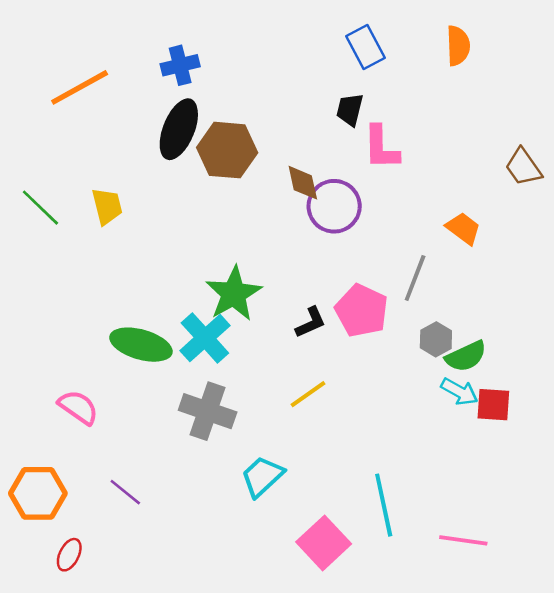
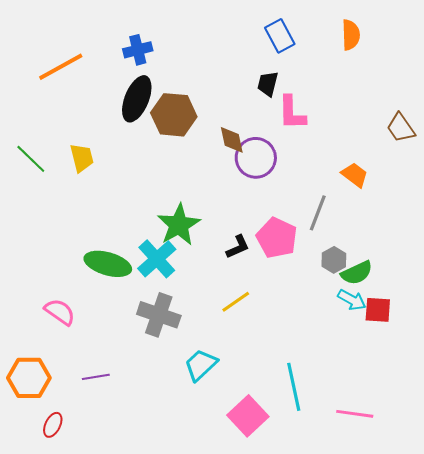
purple line: (125, 492) -> (96, 377), turned -48

